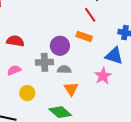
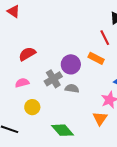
red semicircle: (15, 41) -> (27, 54), turned -48
gray cross: (44, 62) -> (53, 79), turned -36
orange triangle: (71, 89) -> (100, 118), moved

